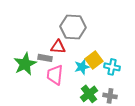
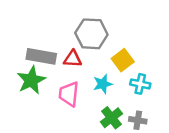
gray rectangle: (45, 58) -> (41, 56), moved, size x1.6
yellow square: (94, 60) -> (123, 60), moved

